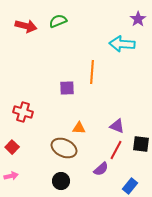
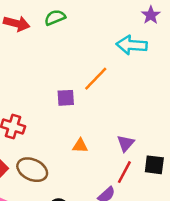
orange line: (92, 72) -> (96, 79), turned 40
purple triangle: (117, 126) -> (126, 143), turned 49
brown ellipse: (64, 148) -> (32, 170), moved

